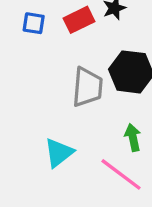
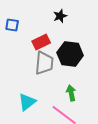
red rectangle: (79, 20) -> (41, 42), moved

